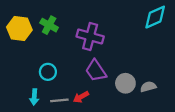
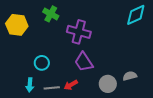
green cross: (49, 25) -> (51, 14), moved
gray circle: (125, 83) -> (108, 84), moved

